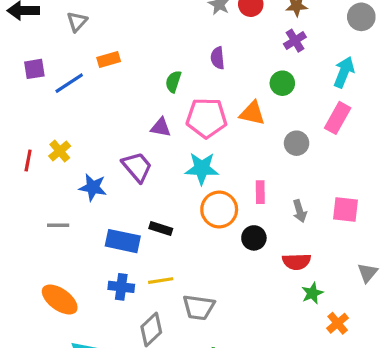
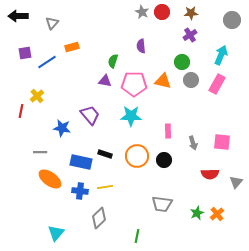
purple triangle: (161, 127) -> (105, 81), moved
gray circle: (297, 143) -> (191, 80), moved
yellow cross: (60, 151) -> (37, 96), moved
orange circle: (219, 209) -> (137, 156), moved
red semicircle: (297, 262) -> (210, 174), moved
green star: (312, 293) -> (197, 213), moved
orange ellipse: (60, 300) -> (50, 179), moved
gray trapezoid: (199, 307) -> (162, 204), moved

